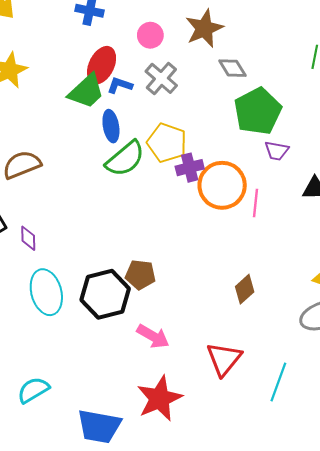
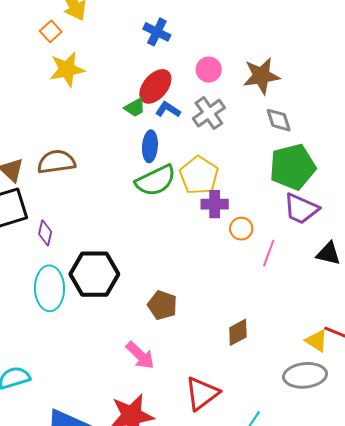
green trapezoid: (86, 91) -> (135, 107), size x0.6
purple trapezoid: (277, 151) -> (301, 209), size x1.5
orange circle: (222, 185) -> (241, 229), size x0.5
brown pentagon: (140, 275) -> (162, 305), moved
black hexagon: (105, 294) -> (94, 274), moved

